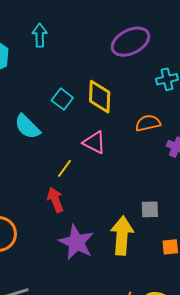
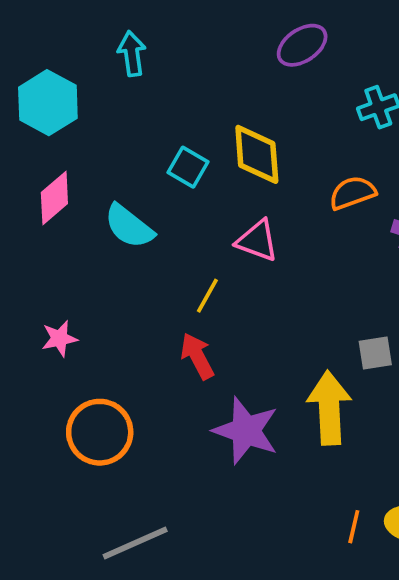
purple ellipse: (131, 42) -> (302, 45), size x0.7

